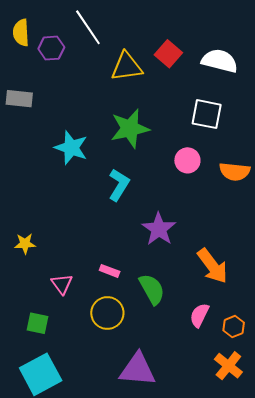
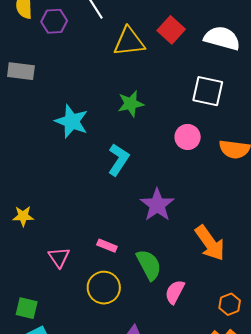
green star: (130, 129) -> (131, 104), size x0.7
pink semicircle: (199, 315) -> (175, 292), moved
green square: (38, 323) -> (27, 308), moved

